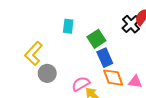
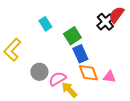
cyan rectangle: (68, 26) -> (45, 24), turned -40
gray circle: (47, 73) -> (39, 72), moved

